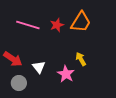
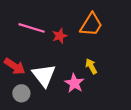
red star: (57, 25) -> (60, 36), moved
white triangle: (39, 67) -> (44, 75), size x1.6

